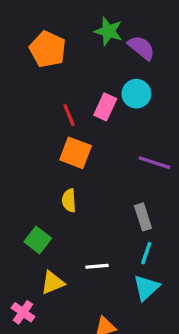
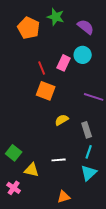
green star: (108, 31) -> (56, 17), moved
yellow semicircle: (69, 201) -> (62, 120), moved, turned 64
green square: (38, 240) -> (14, 153), moved
yellow triangle: (53, 283) -> (32, 170), turned 35

